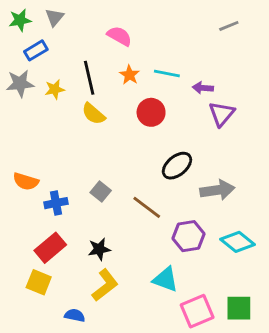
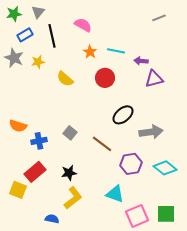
black line: (89, 78) -> (52, 36), moved
gray star: (20, 84) -> (14, 58), turned 30
purple triangle: (222, 114) -> (154, 79), turned 36
yellow square: (39, 282) -> (18, 190), moved

